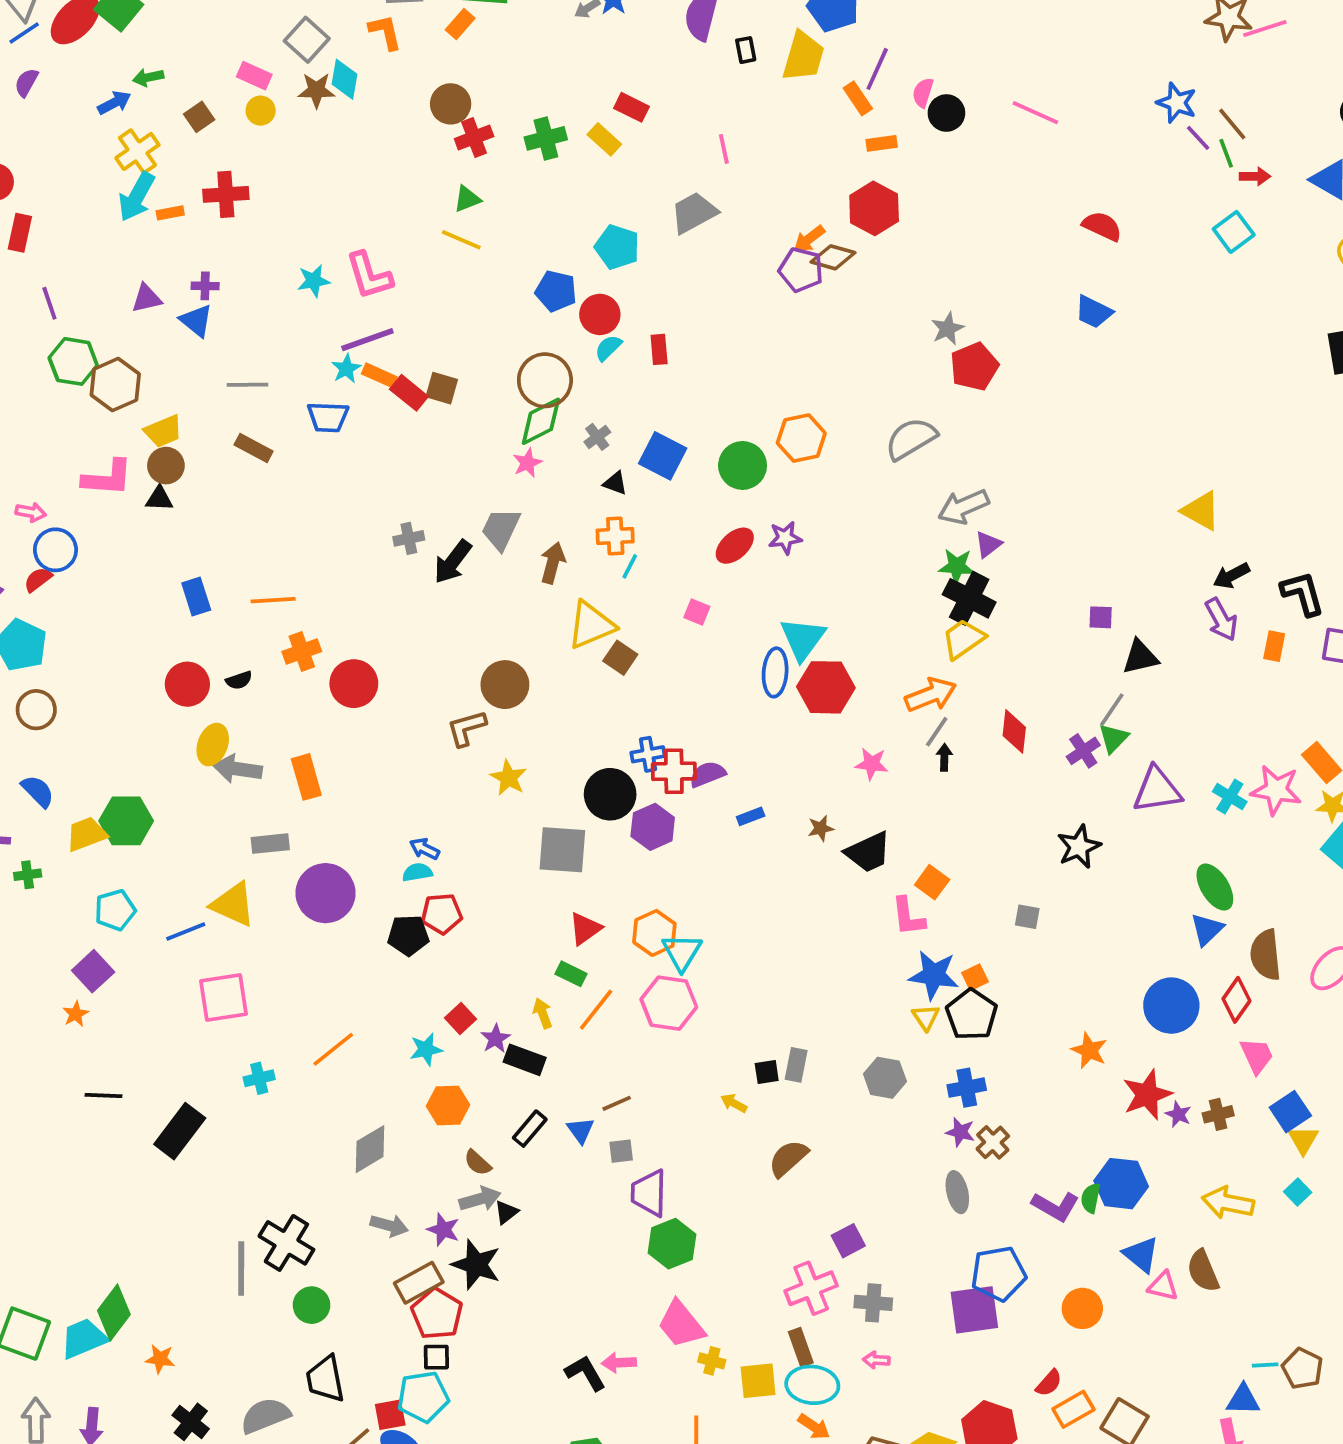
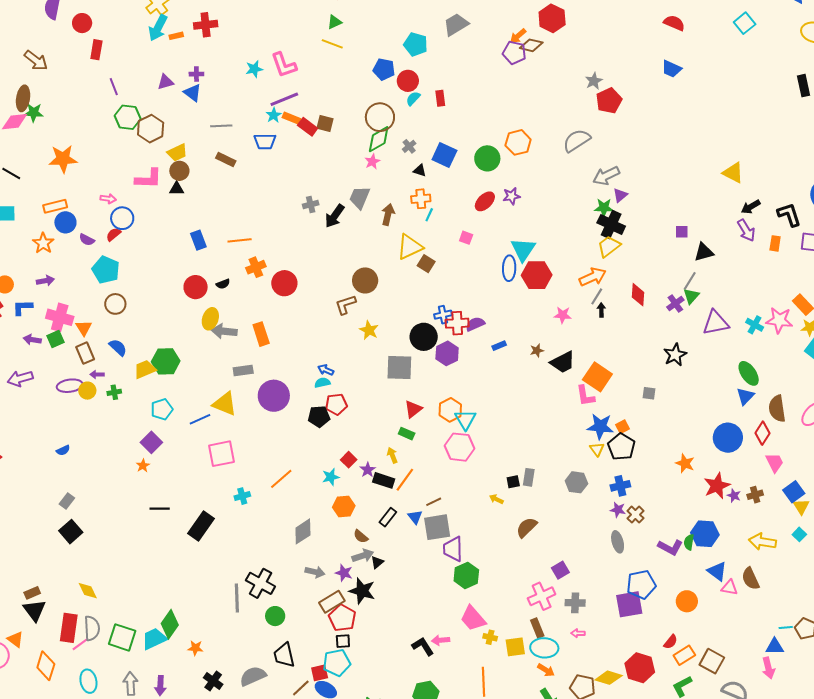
orange square: (932, 882) -> (597, 377), size x1.6
orange line: (596, 1010) -> (405, 480), moved
gray square: (621, 1151) -> (437, 527), size x2.0

